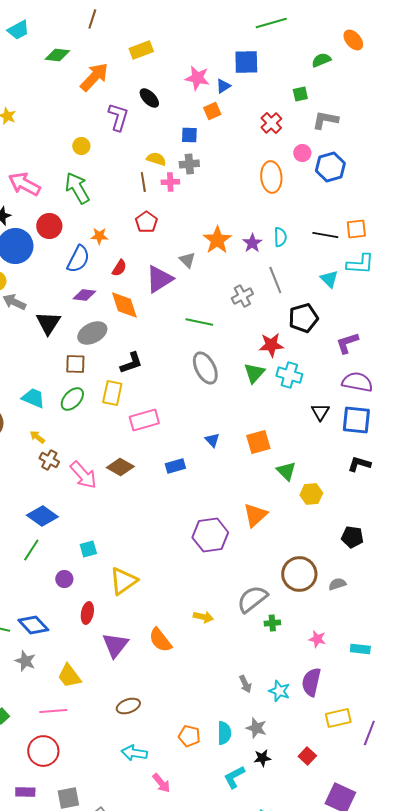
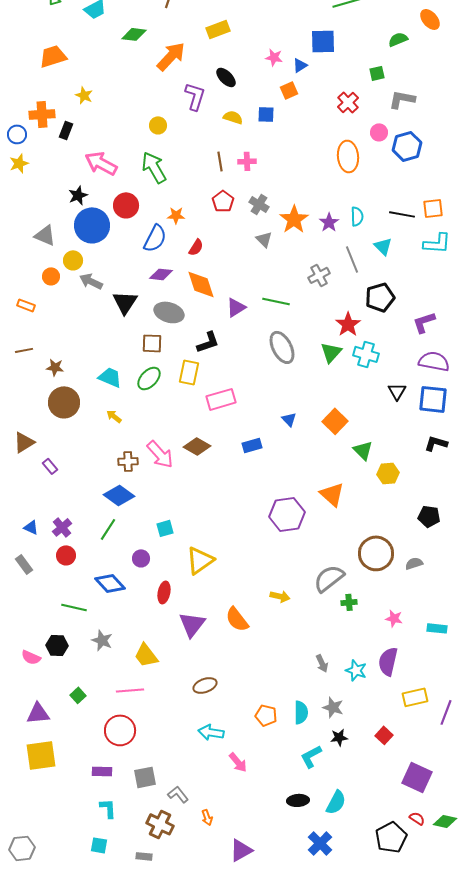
pink star: (197, 78) -> (274, 57), size x0.7
yellow semicircle: (156, 159) -> (233, 117), moved
gray cross: (189, 164) -> (259, 204), moved, turned 36
purple triangle: (159, 279) -> (236, 307), moved, size x0.7
cyan triangle: (329, 279) -> (383, 246), moved
gray ellipse: (92, 333) -> (169, 312), turned 44
red star: (271, 345) -> (348, 324), turned -30
orange square: (258, 442) -> (335, 421), turned -30
brown cross: (49, 460) -> (128, 461), moved, turned -30
orange triangle: (255, 515) -> (332, 494), turned -36
blue diamond: (33, 625) -> (110, 583), moved

